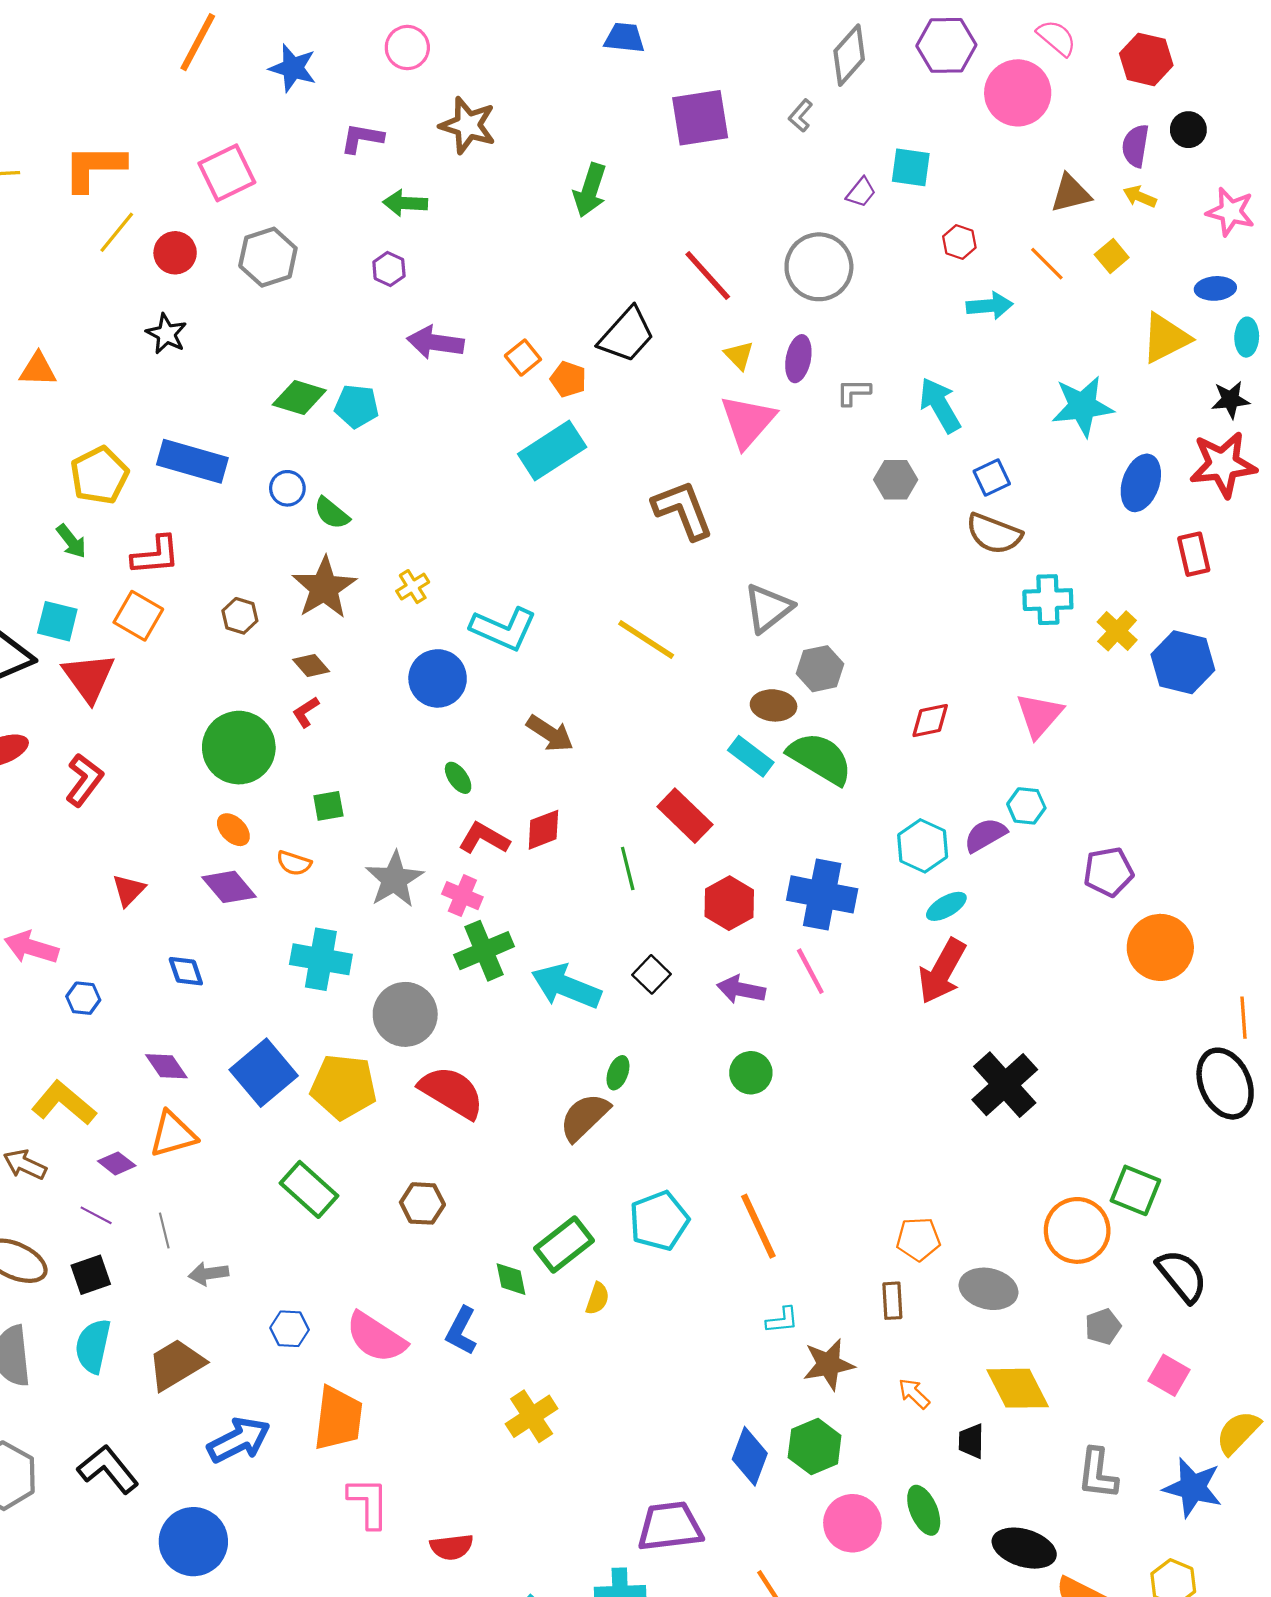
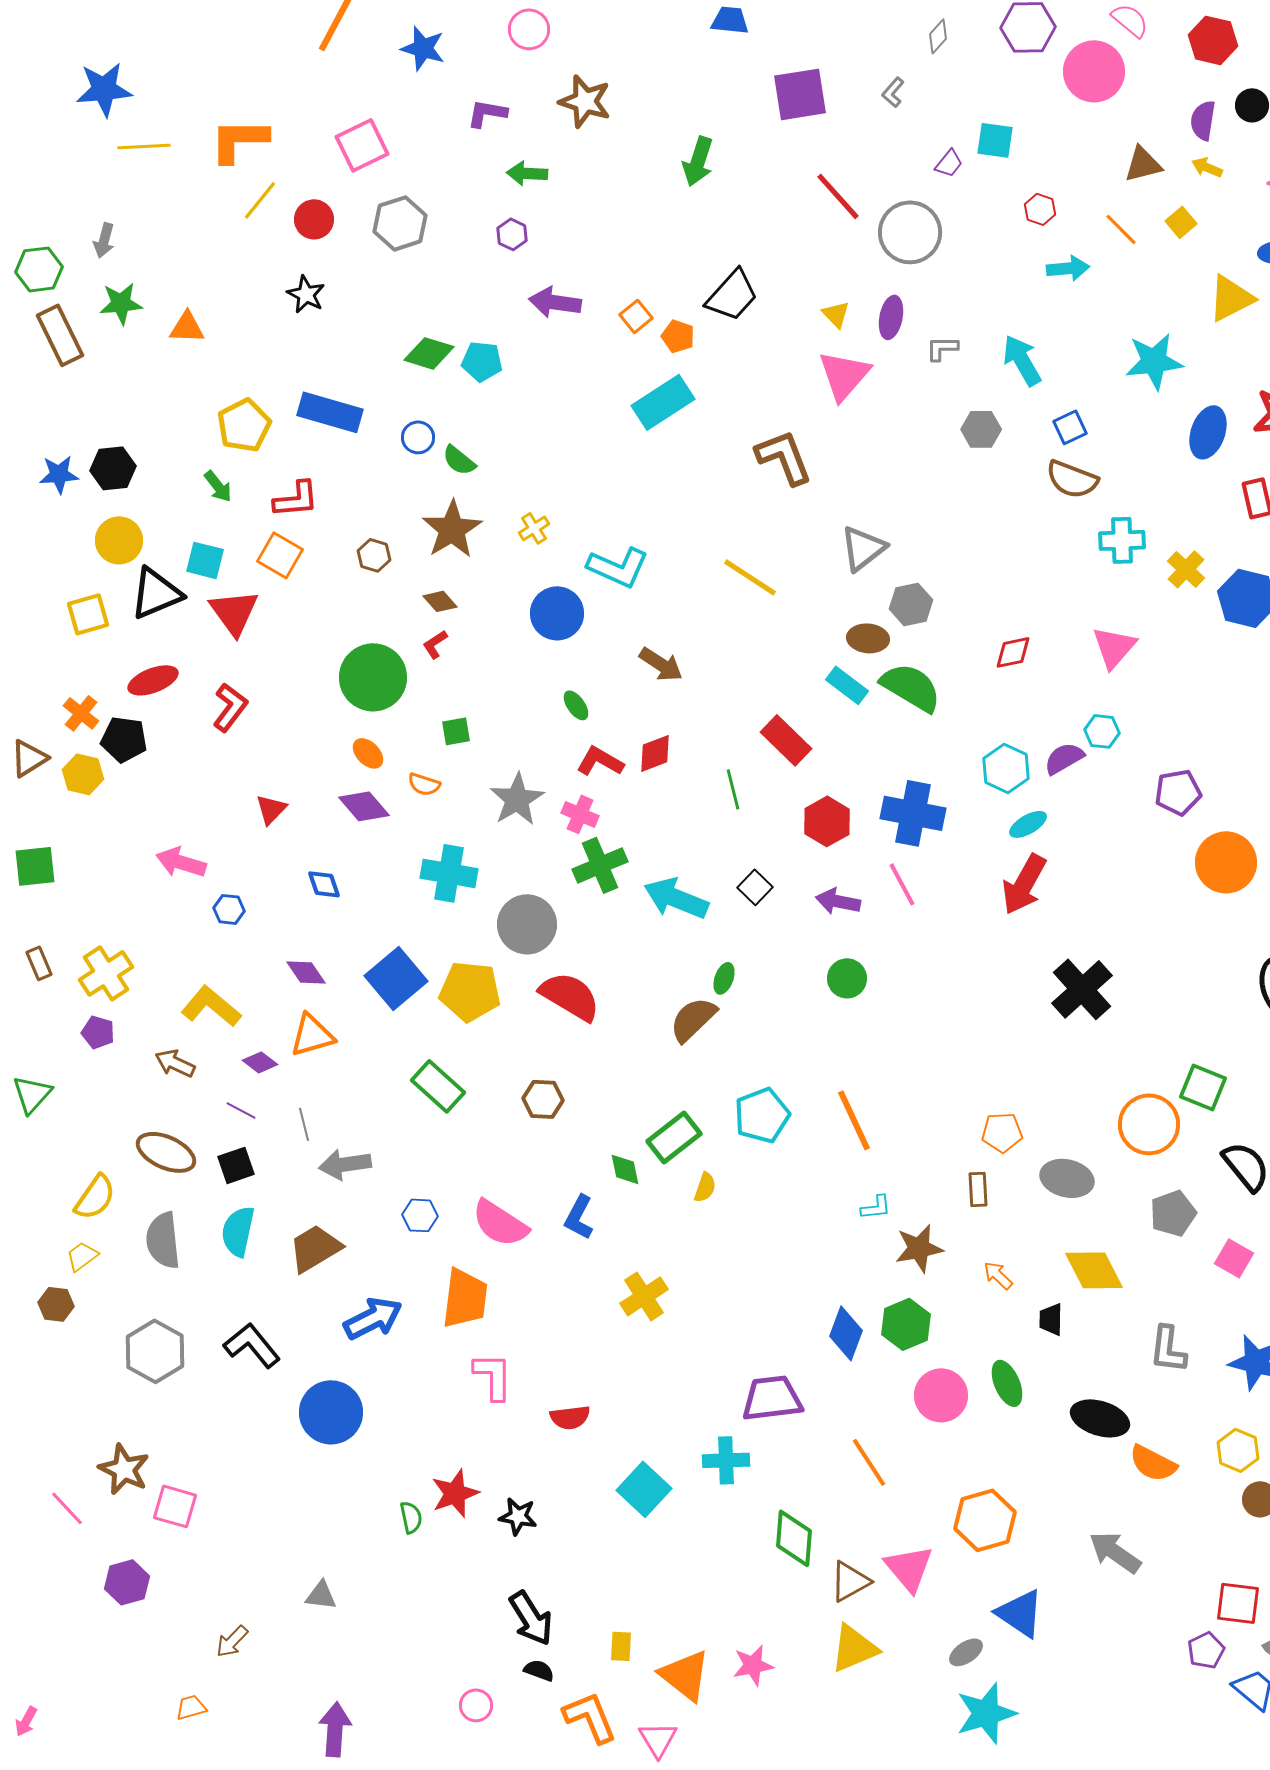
gray diamond: (849, 55) -> (938, 36), size x0.6
red line: (708, 275) -> (838, 196), moved
gray arrow: (209, 1274) -> (345, 1164), size x1.4
gray pentagon: (1103, 1327) -> (1173, 1213), size x1.4

